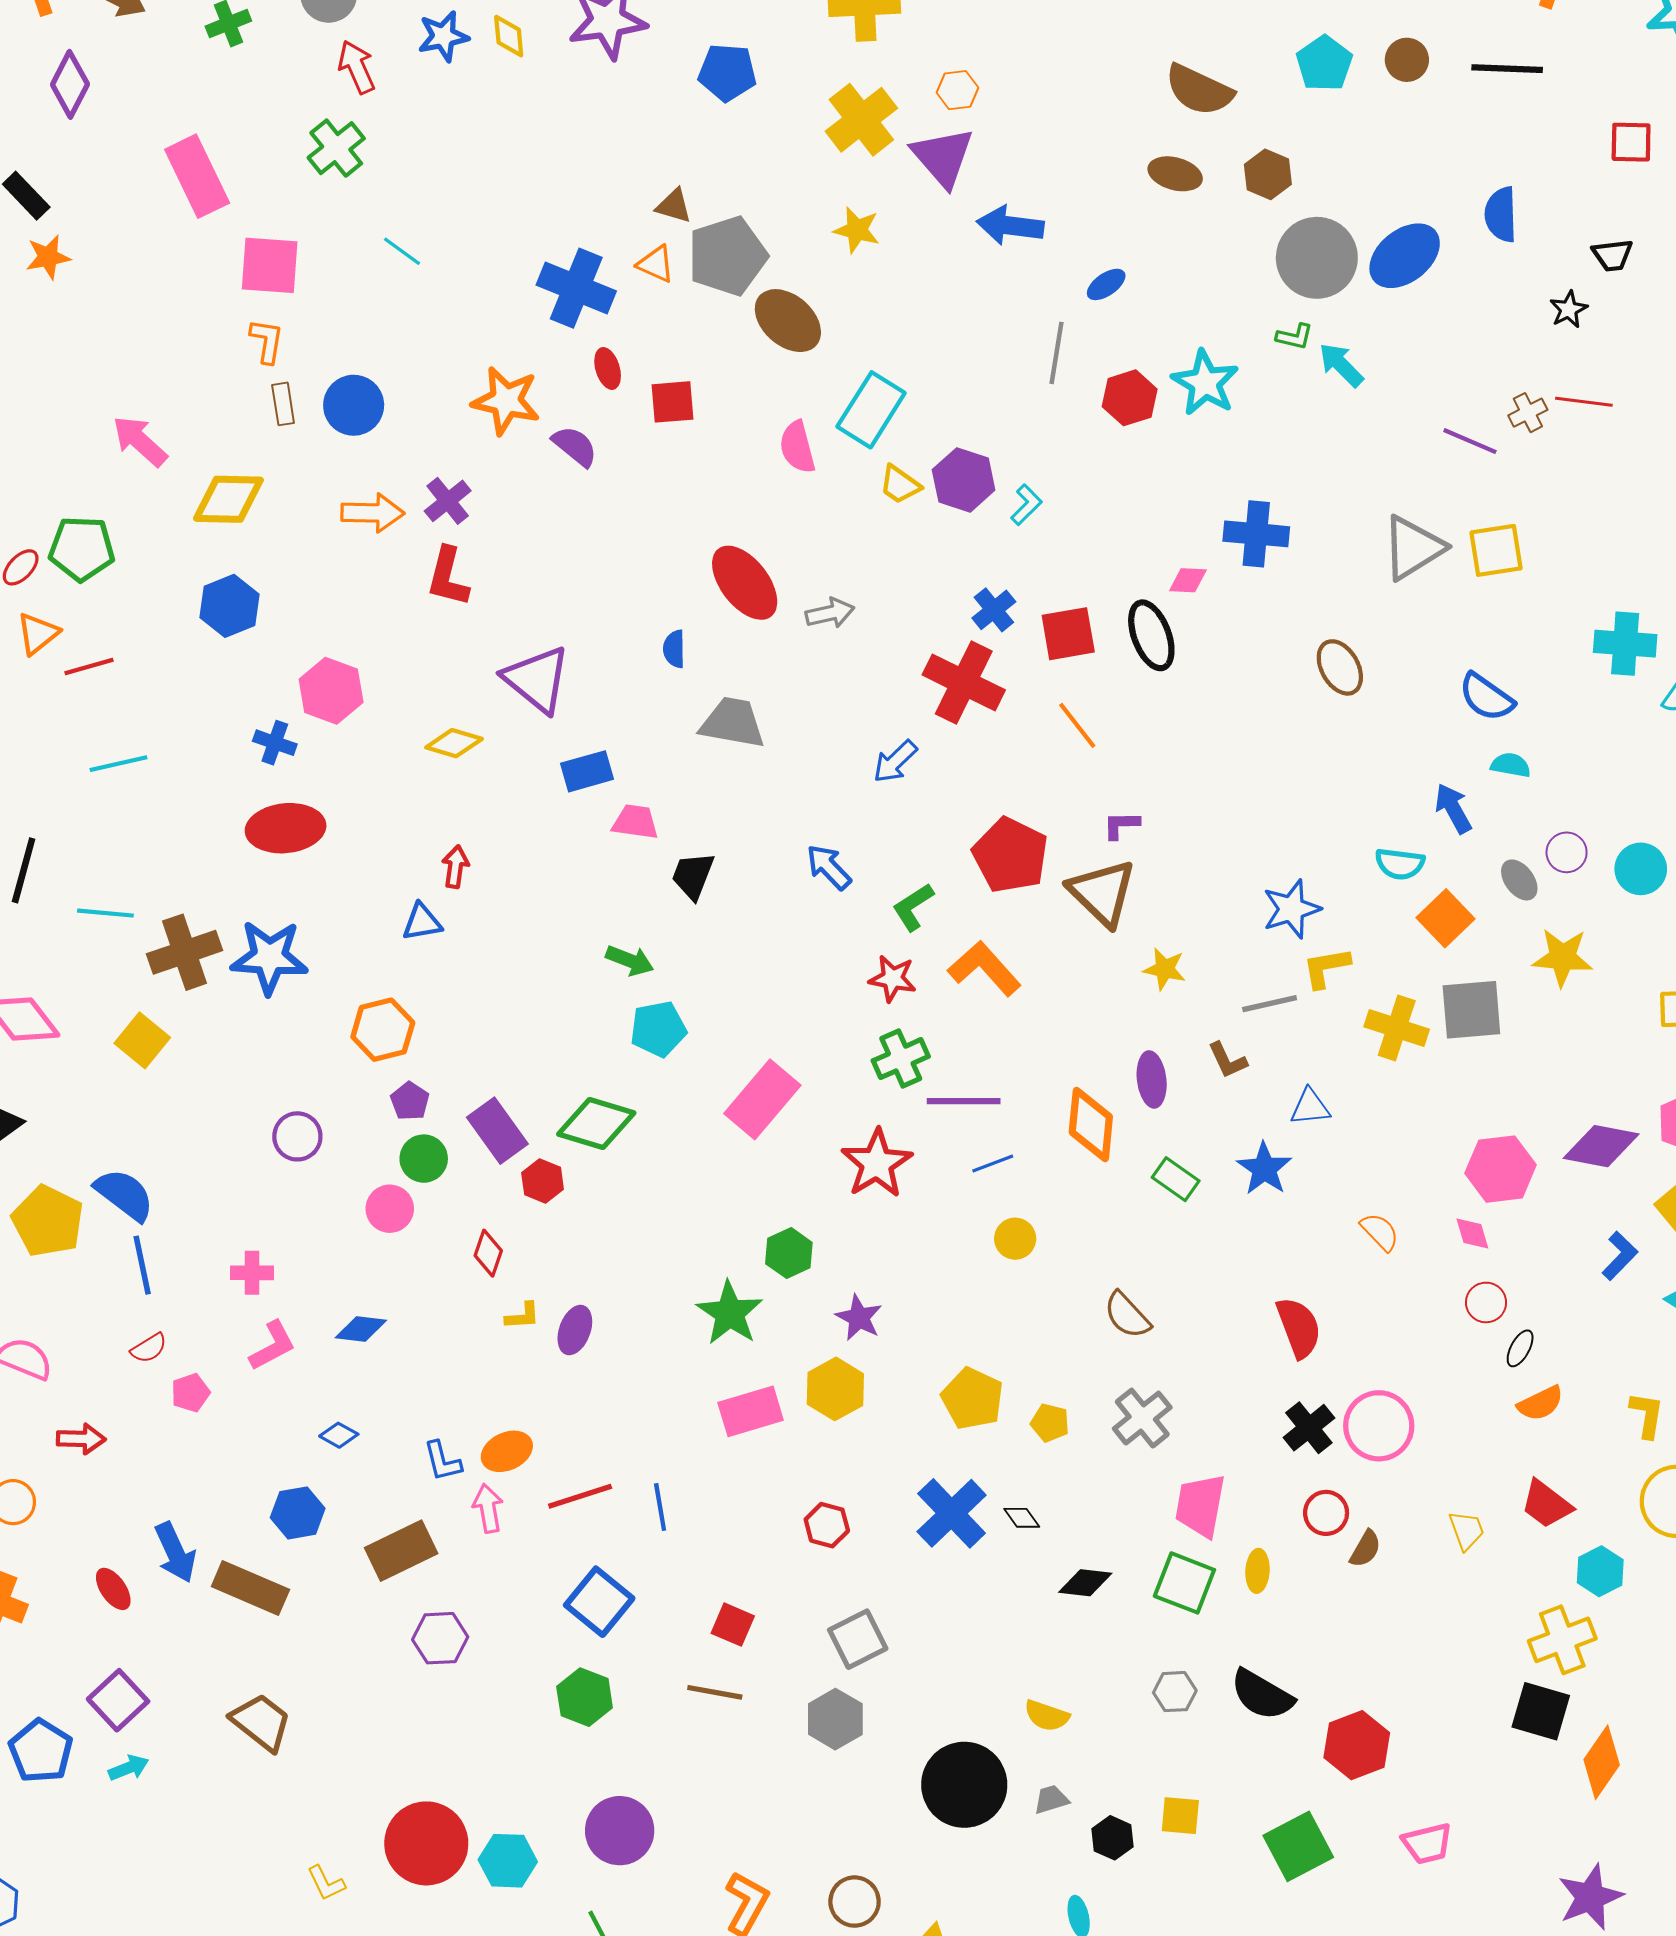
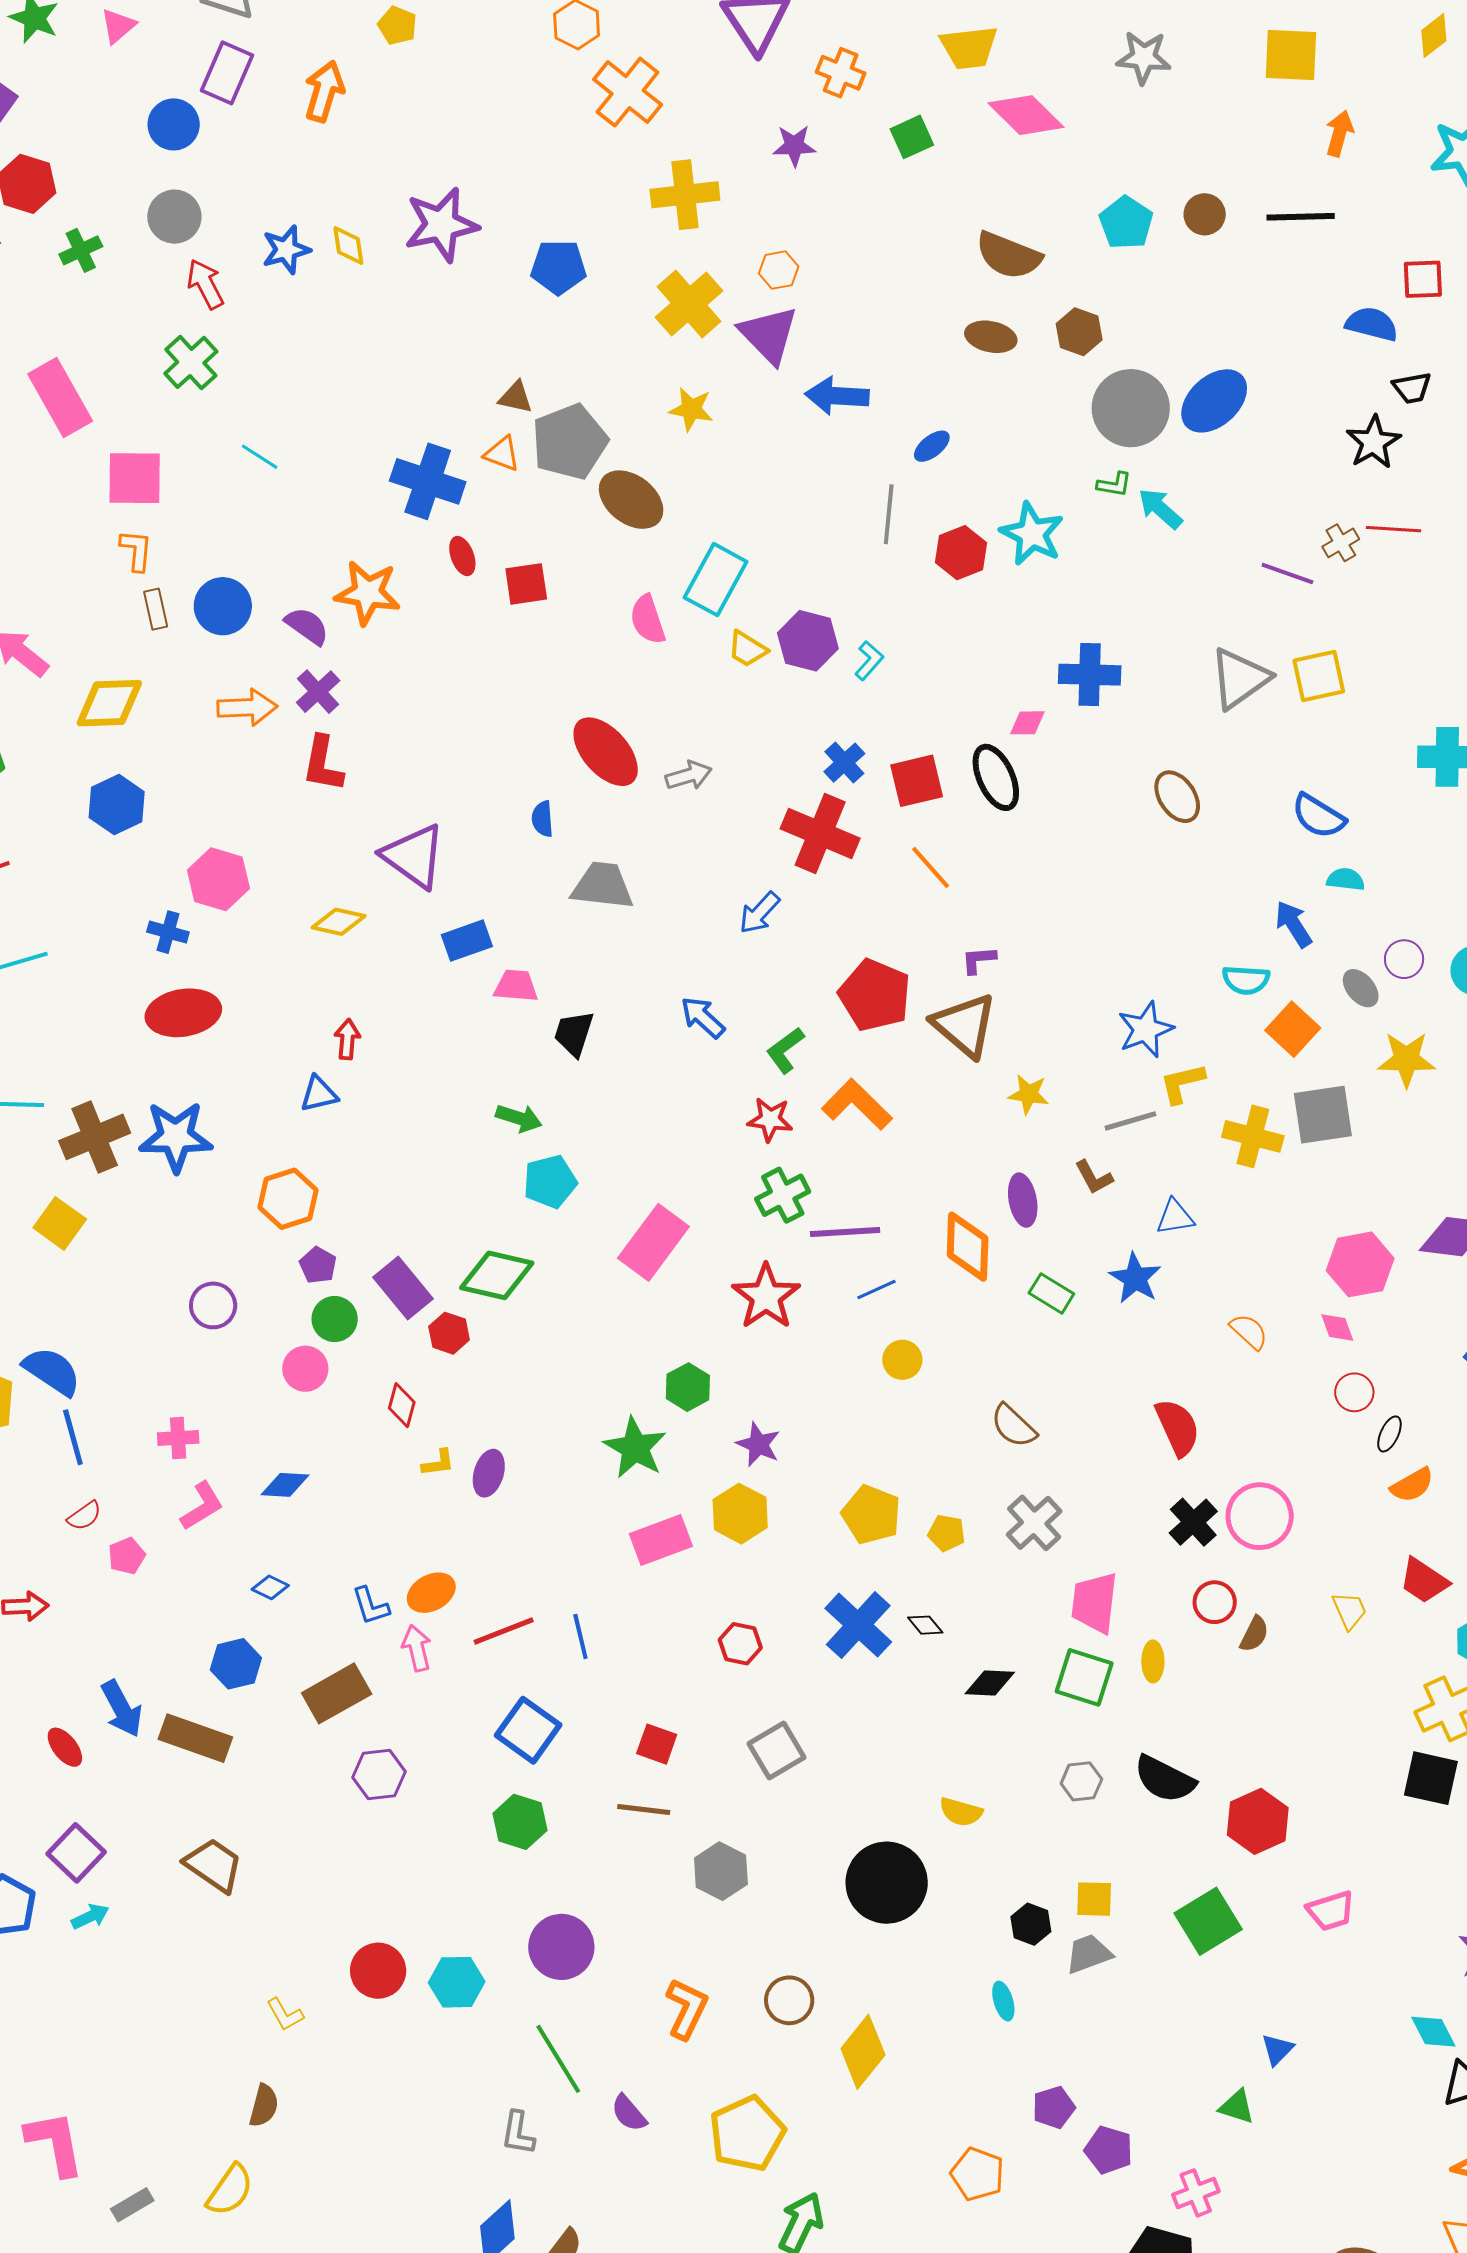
blue semicircle: (1501, 214) -> (1372, 324), moved, turned 110
black star: (1569, 309) -> (1373, 442), size x1.5
purple semicircle: (575, 446) -> (307, 626), moved
gray hexagon: (835, 1719) -> (721, 1871), moved
gray trapezoid: (1051, 1799) -> (1089, 1954), moved, size x1.4
red circle: (426, 1843) -> (378, 1971), size x0.7

